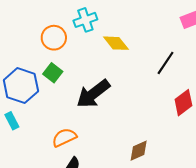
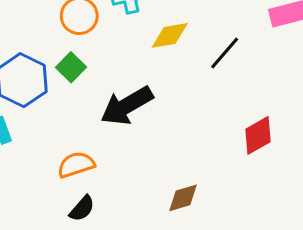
yellow diamond: (116, 43) -> (170, 35), turned -68
black line: (165, 63) -> (225, 53), moved

